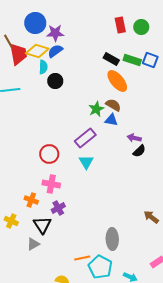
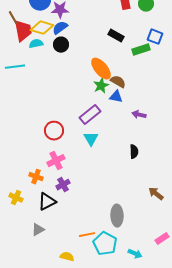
green rectangle: (132, 60) -> (141, 50), moved, turned -36
cyan semicircle: (43, 67) -> (36, 44), moved, turned -104
black circle: (55, 81) -> (61, 45), moved
orange ellipse: (117, 81) -> (101, 69), moved
black semicircle: (139, 151) -> (134, 152), moved, turned -48
pink cross: (51, 184) -> (56, 161), turned -36
black triangle: (42, 225) -> (47, 202), turned 36
gray triangle: (33, 244) -> (38, 230), moved

